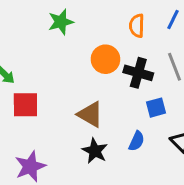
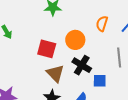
black cross: (138, 73) -> (82, 65), moved
red square: (25, 105) -> (47, 49), moved

